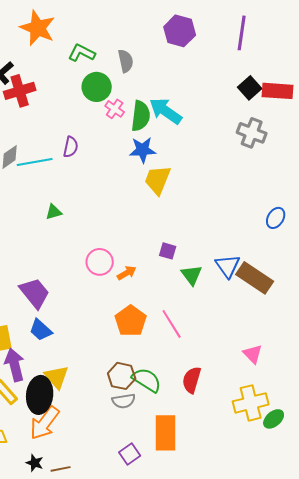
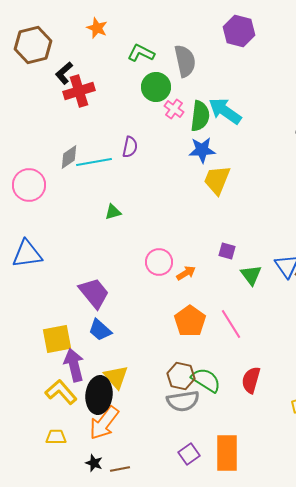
orange star: (38, 28) -> (97, 28), size x0.6
gray semicircle: (126, 61) -> (185, 61), size x1.4
gray semicircle: (124, 401) -> (183, 401), size x1.4
orange rectangle: (166, 433) -> (227, 453), moved

